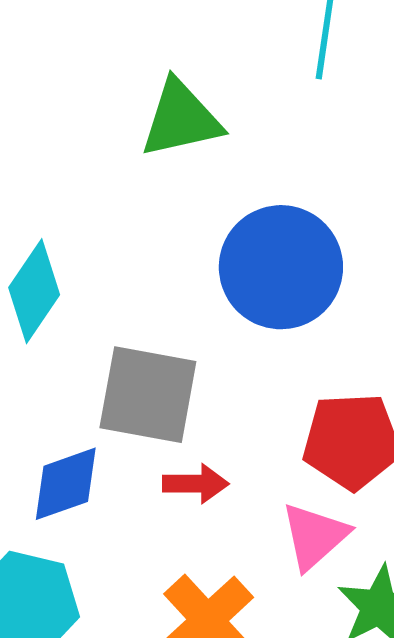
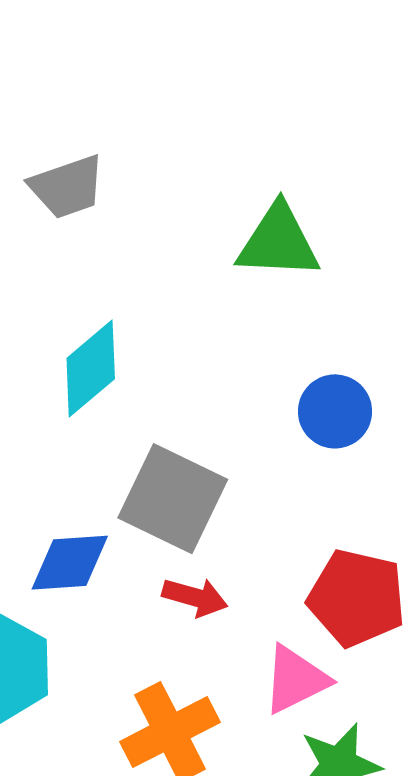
blue circle: (281, 267) -> (335, 411), size x0.6

